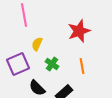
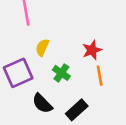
red star: (79, 31) -> (92, 50), moved, size x0.7

